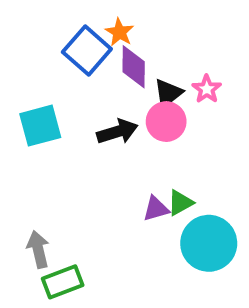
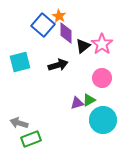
pink star: (207, 89) -> (102, 44), size x1.5
pink circle: (166, 122) -> (102, 78), moved
gray arrow: (38, 249) -> (19, 123), turned -60

